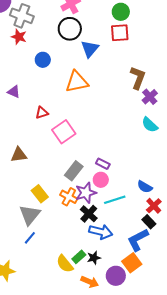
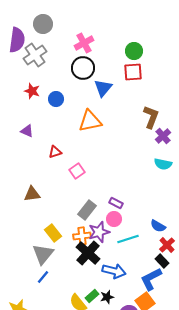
gray cross: (22, 16) -> (35, 55), turned 35
red star: (19, 37) -> (32, 91), moved
cyan semicircle: (150, 125) -> (163, 164), turned -30
pink square: (64, 132) -> (77, 171), size x0.7
orange cross: (69, 197) -> (82, 236), turned -36
black cross: (89, 214) -> (88, 253), moved, size x1.4

